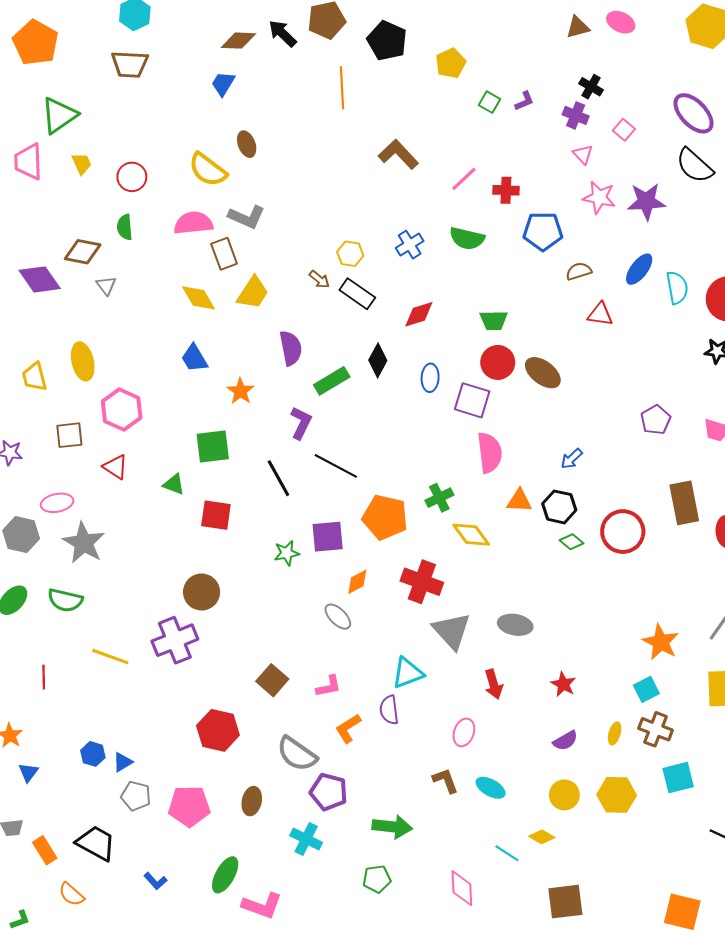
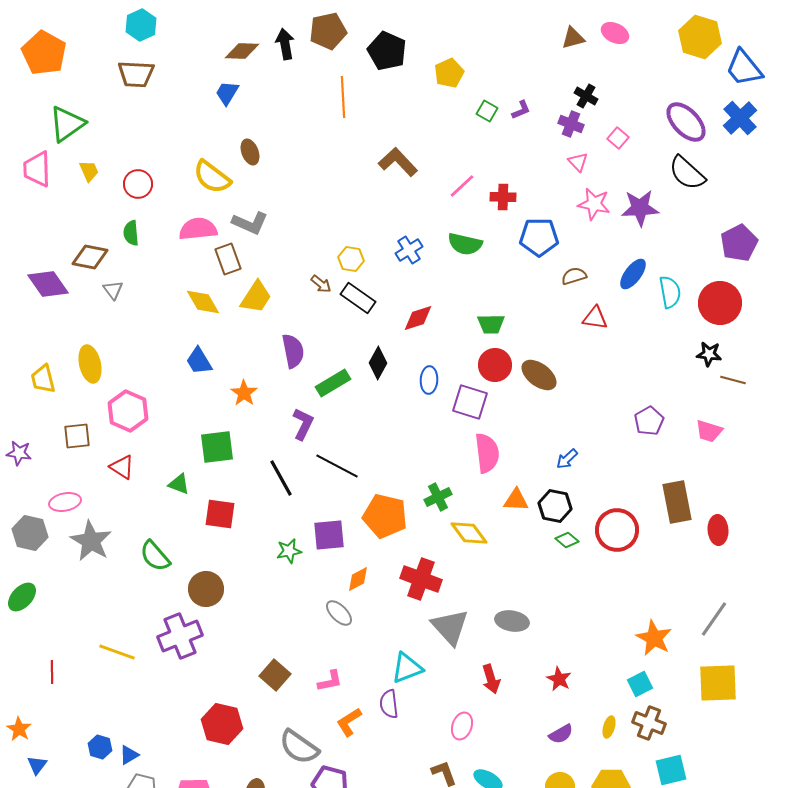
black arrow: (283, 33) -> (285, 44), turned 36
green semicircle: (65, 600) -> (155, 556), moved, turned 36

